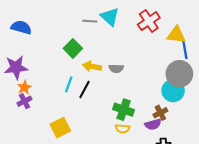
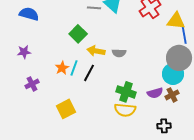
purple star: (16, 67) -> (24, 52), size x0.6
orange star: (24, 87) -> (62, 68), moved
brown cross: (160, 113) -> (172, 95), moved
purple semicircle: (153, 124) -> (155, 93), moved
yellow semicircle: (122, 129) -> (125, 110), size x1.5

